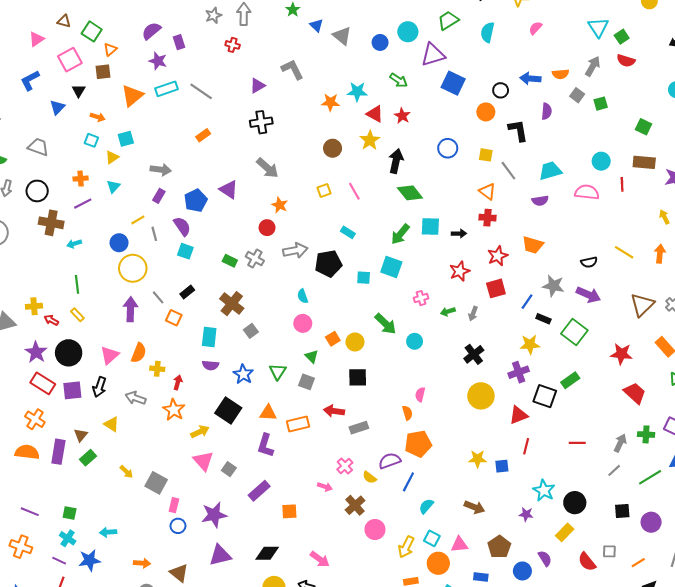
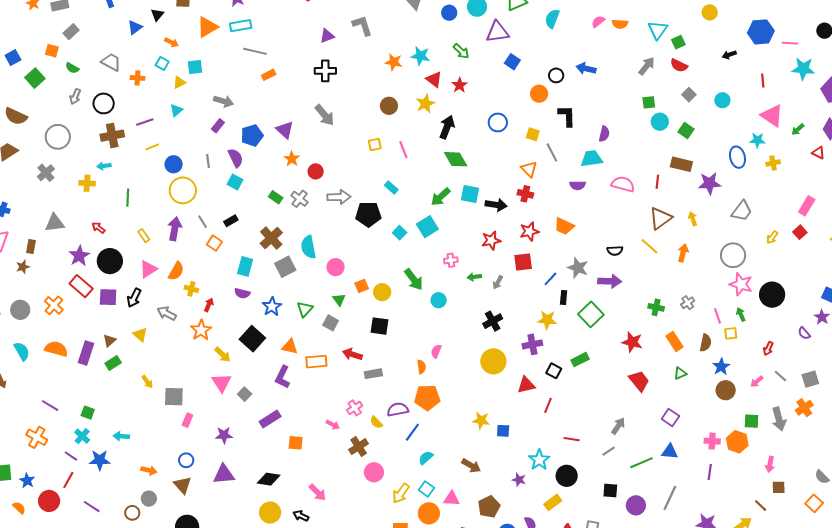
orange semicircle: (561, 74) -> (620, 24), moved
blue square: (453, 83) -> (512, 62), size x0.7
gray line: (201, 91) -> (255, 51), moved, turned -30
gray square: (577, 95) -> (689, 95), moved
purple semicircle: (547, 111) -> (604, 134), moved
cyan circle: (601, 161) -> (660, 122), moved
orange cross: (81, 179) -> (137, 78), moved
orange star: (280, 205) -> (292, 159), moved
yellow line: (138, 220) -> (152, 147), moved
brown cross: (51, 223) -> (112, 136), turned -30
black arrow: (459, 234) -> (496, 205), size x1.5
cyan arrow: (74, 244) -> (104, 166), moved
cyan square: (391, 267) -> (427, 227), turned 30
cyan square: (364, 278) -> (400, 233), turned 32
purple arrow: (588, 295) -> (610, 281), turned -30
cyan semicircle: (303, 296) -> (308, 247), moved, size x1.6
brown triangle: (642, 305) -> (661, 218), moved
yellow cross: (34, 306) -> (87, 183), moved
yellow rectangle: (77, 315) -> (144, 236), moved
black rectangle: (543, 319) -> (564, 297), turned 64
gray square: (251, 331) -> (285, 267), size x1.5
black square: (545, 396) -> (554, 371), size x0.7
orange cross: (35, 419) -> (54, 305), moved
yellow arrow: (200, 432) -> (223, 355), turned 60
green cross: (646, 434) -> (656, 307), moved
red line: (577, 443) -> (572, 439), moved
red line: (526, 446) -> (548, 405), moved
gray square: (156, 483) -> (174, 397), turned -35
purple star: (214, 515) -> (224, 435), size x0.7
blue circle: (178, 526) -> (186, 460), moved

